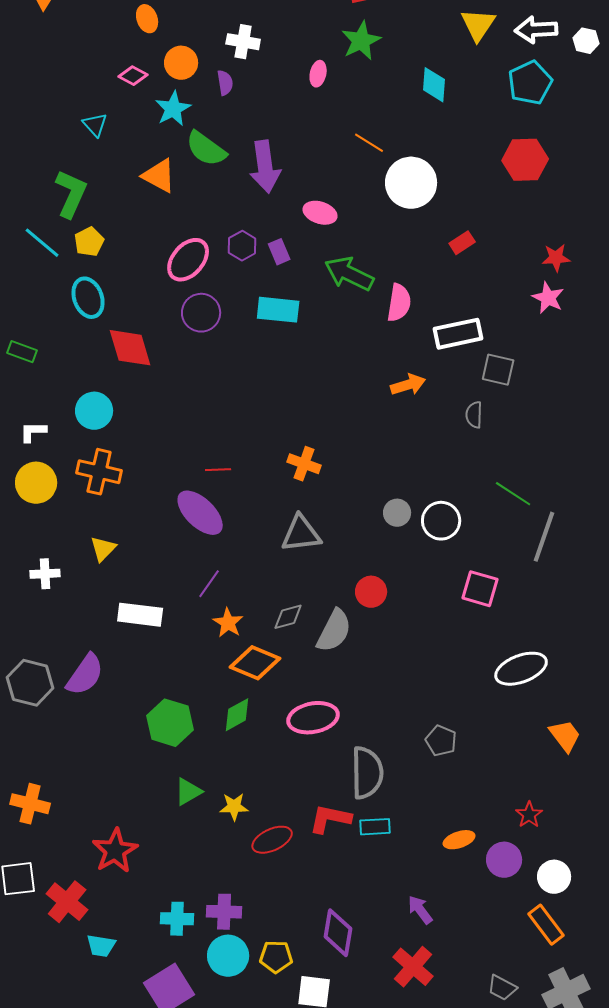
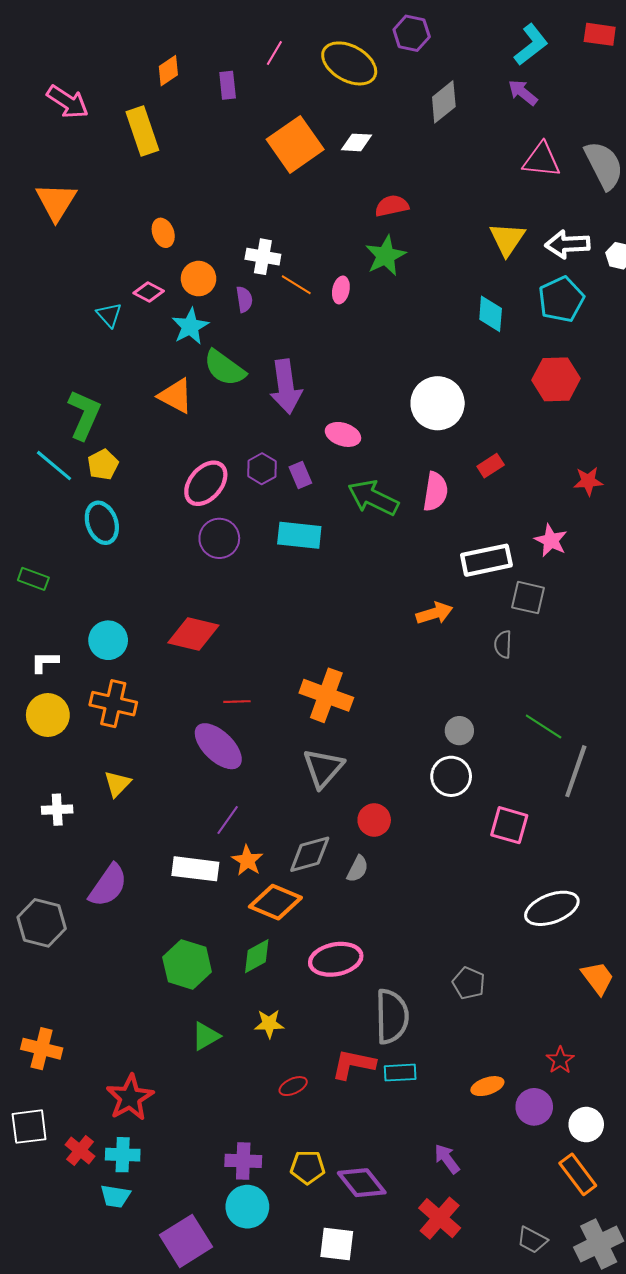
cyan diamond: (434, 85) -> (491, 314), moved
cyan triangle: (95, 125) -> (109, 315), moved
orange line: (369, 143) -> (296, 285), moved
pink star: (548, 298) -> (551, 540), moved
pink semicircle: (399, 303) -> (435, 492), moved
red diamond: (130, 348) -> (193, 634), moved, turned -60
orange cross: (304, 464) -> (326, 695), size x1.5
gray circle: (397, 513) -> (459, 731), moved
white circle: (441, 521) -> (451, 776), moved
gray triangle: (301, 534) -> (323, 768), turned -42
red circle: (371, 592) -> (374, 820), moved
white rectangle: (140, 615) -> (195, 869), moved
gray diamond: (288, 617) -> (310, 854), size x1.4
gray semicircle: (334, 631) -> (358, 869), size x0.6
purple semicircle: (85, 675) -> (108, 885), moved
yellow star: (234, 807) -> (269, 1024), moved
red ellipse: (272, 840) -> (293, 1086), size x0.7
red cross: (67, 902) -> (80, 1151), size x0.7
cyan cross: (177, 919) -> (123, 1155), moved
purple diamond: (338, 933) -> (362, 1183), turned -48
yellow pentagon: (276, 957) -> (308, 1167), moved

